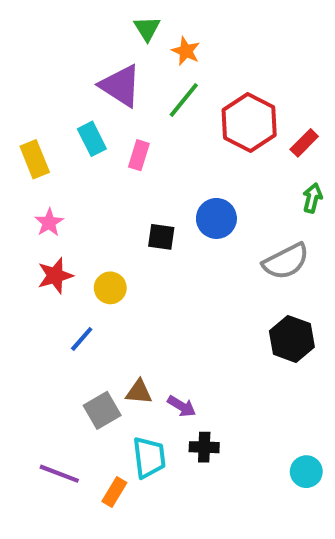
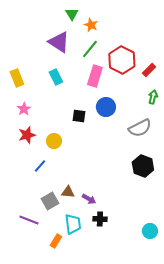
cyan rectangle: (92, 139) -> (56, 77), moved
pink rectangle: (139, 155) -> (95, 76), moved, size x1.5
purple line: (59, 474) -> (29, 220), moved

